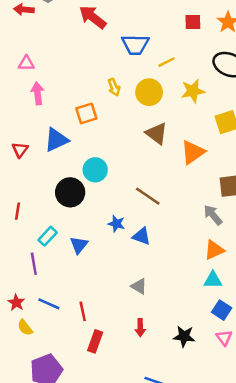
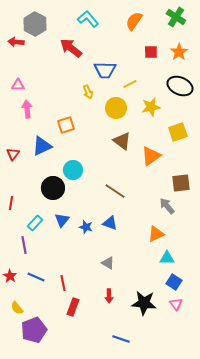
yellow arrow: (114, 87) -> (88, 92), moved
blue star: (116, 224) -> (86, 227), moved
blue triangle: (79, 245) -> (62, 220), moved
orange triangle: (214, 250) -> (156, 234), moved
yellow semicircle: (25, 328) -> (17, 308), moved
black star: (184, 336) -> (144, 303), size x1.4

